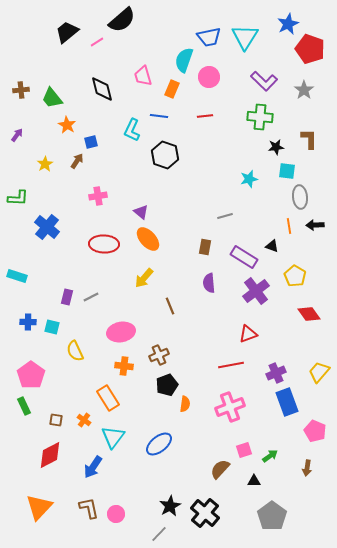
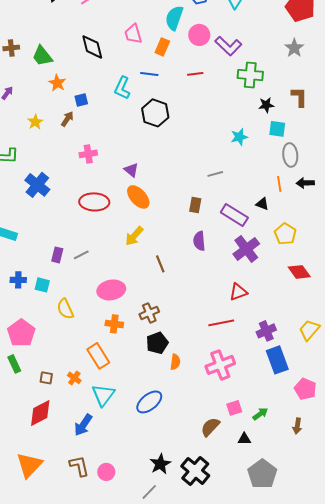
purple L-shape: (264, 81) -> (228, 46), moved

